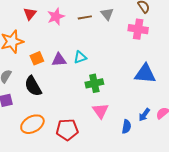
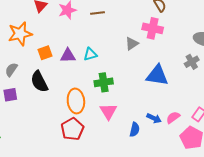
gray triangle: (107, 14) -> (132, 44), moved, turned 32
blue arrow: (144, 115) -> (154, 118), turned -104
orange ellipse: (32, 124) -> (76, 101), moved, turned -70
red pentagon: (67, 130) -> (72, 129), turned -30

